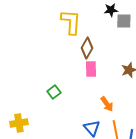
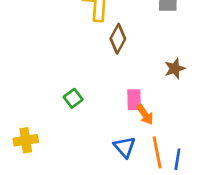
pink rectangle: (91, 69) -> (134, 100), moved

